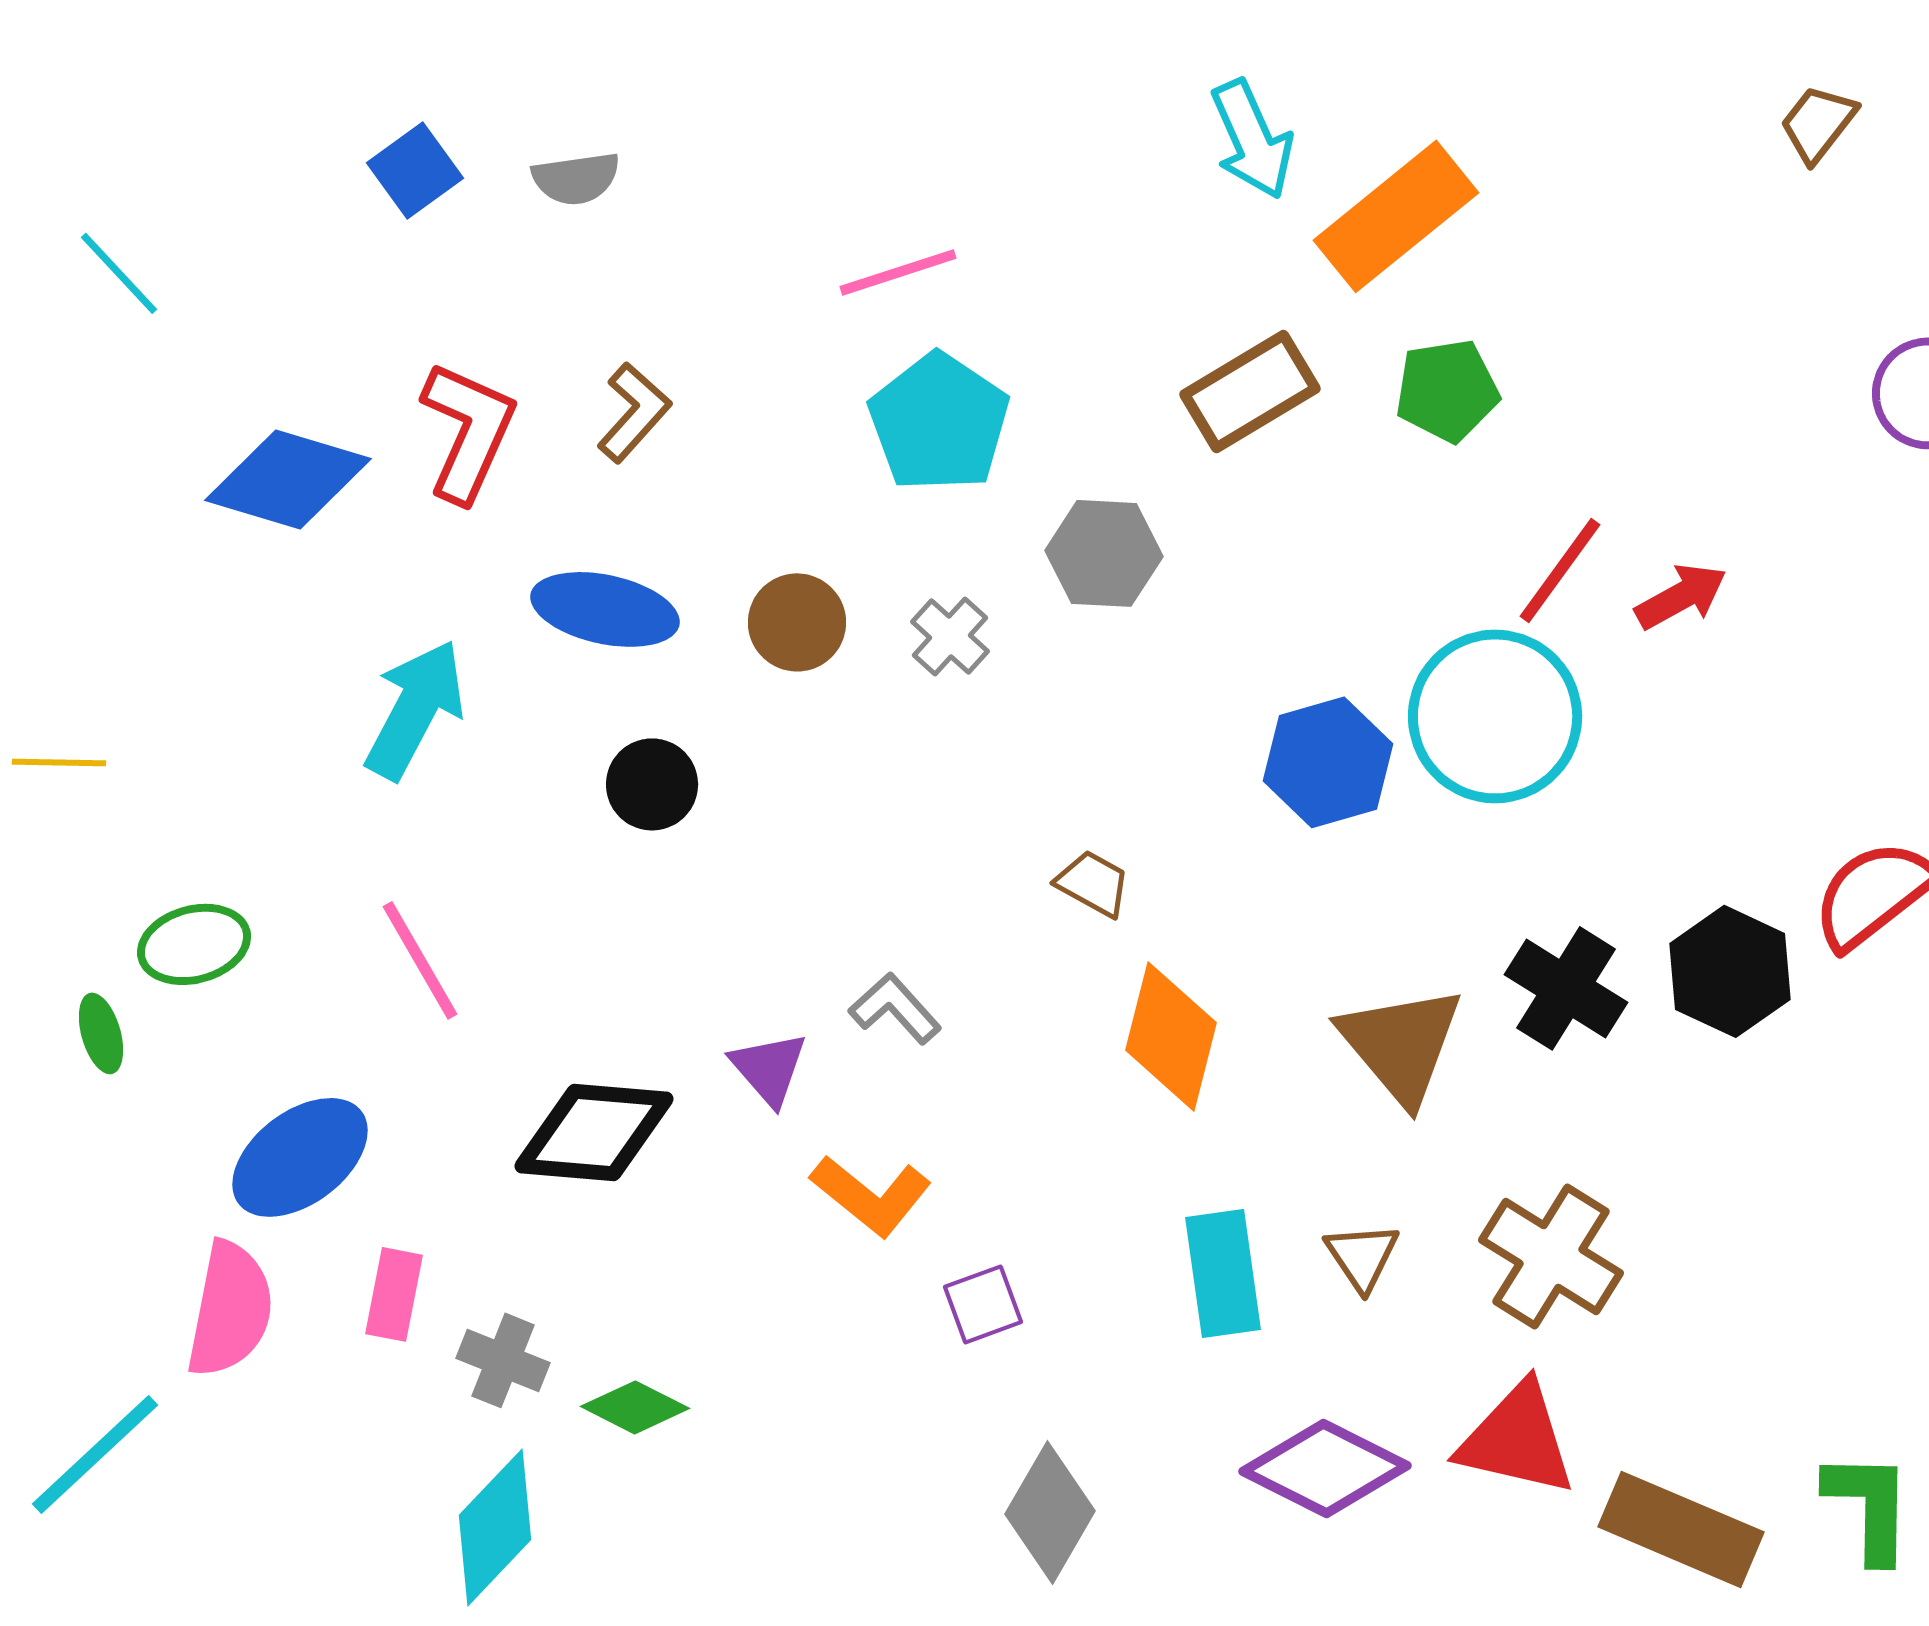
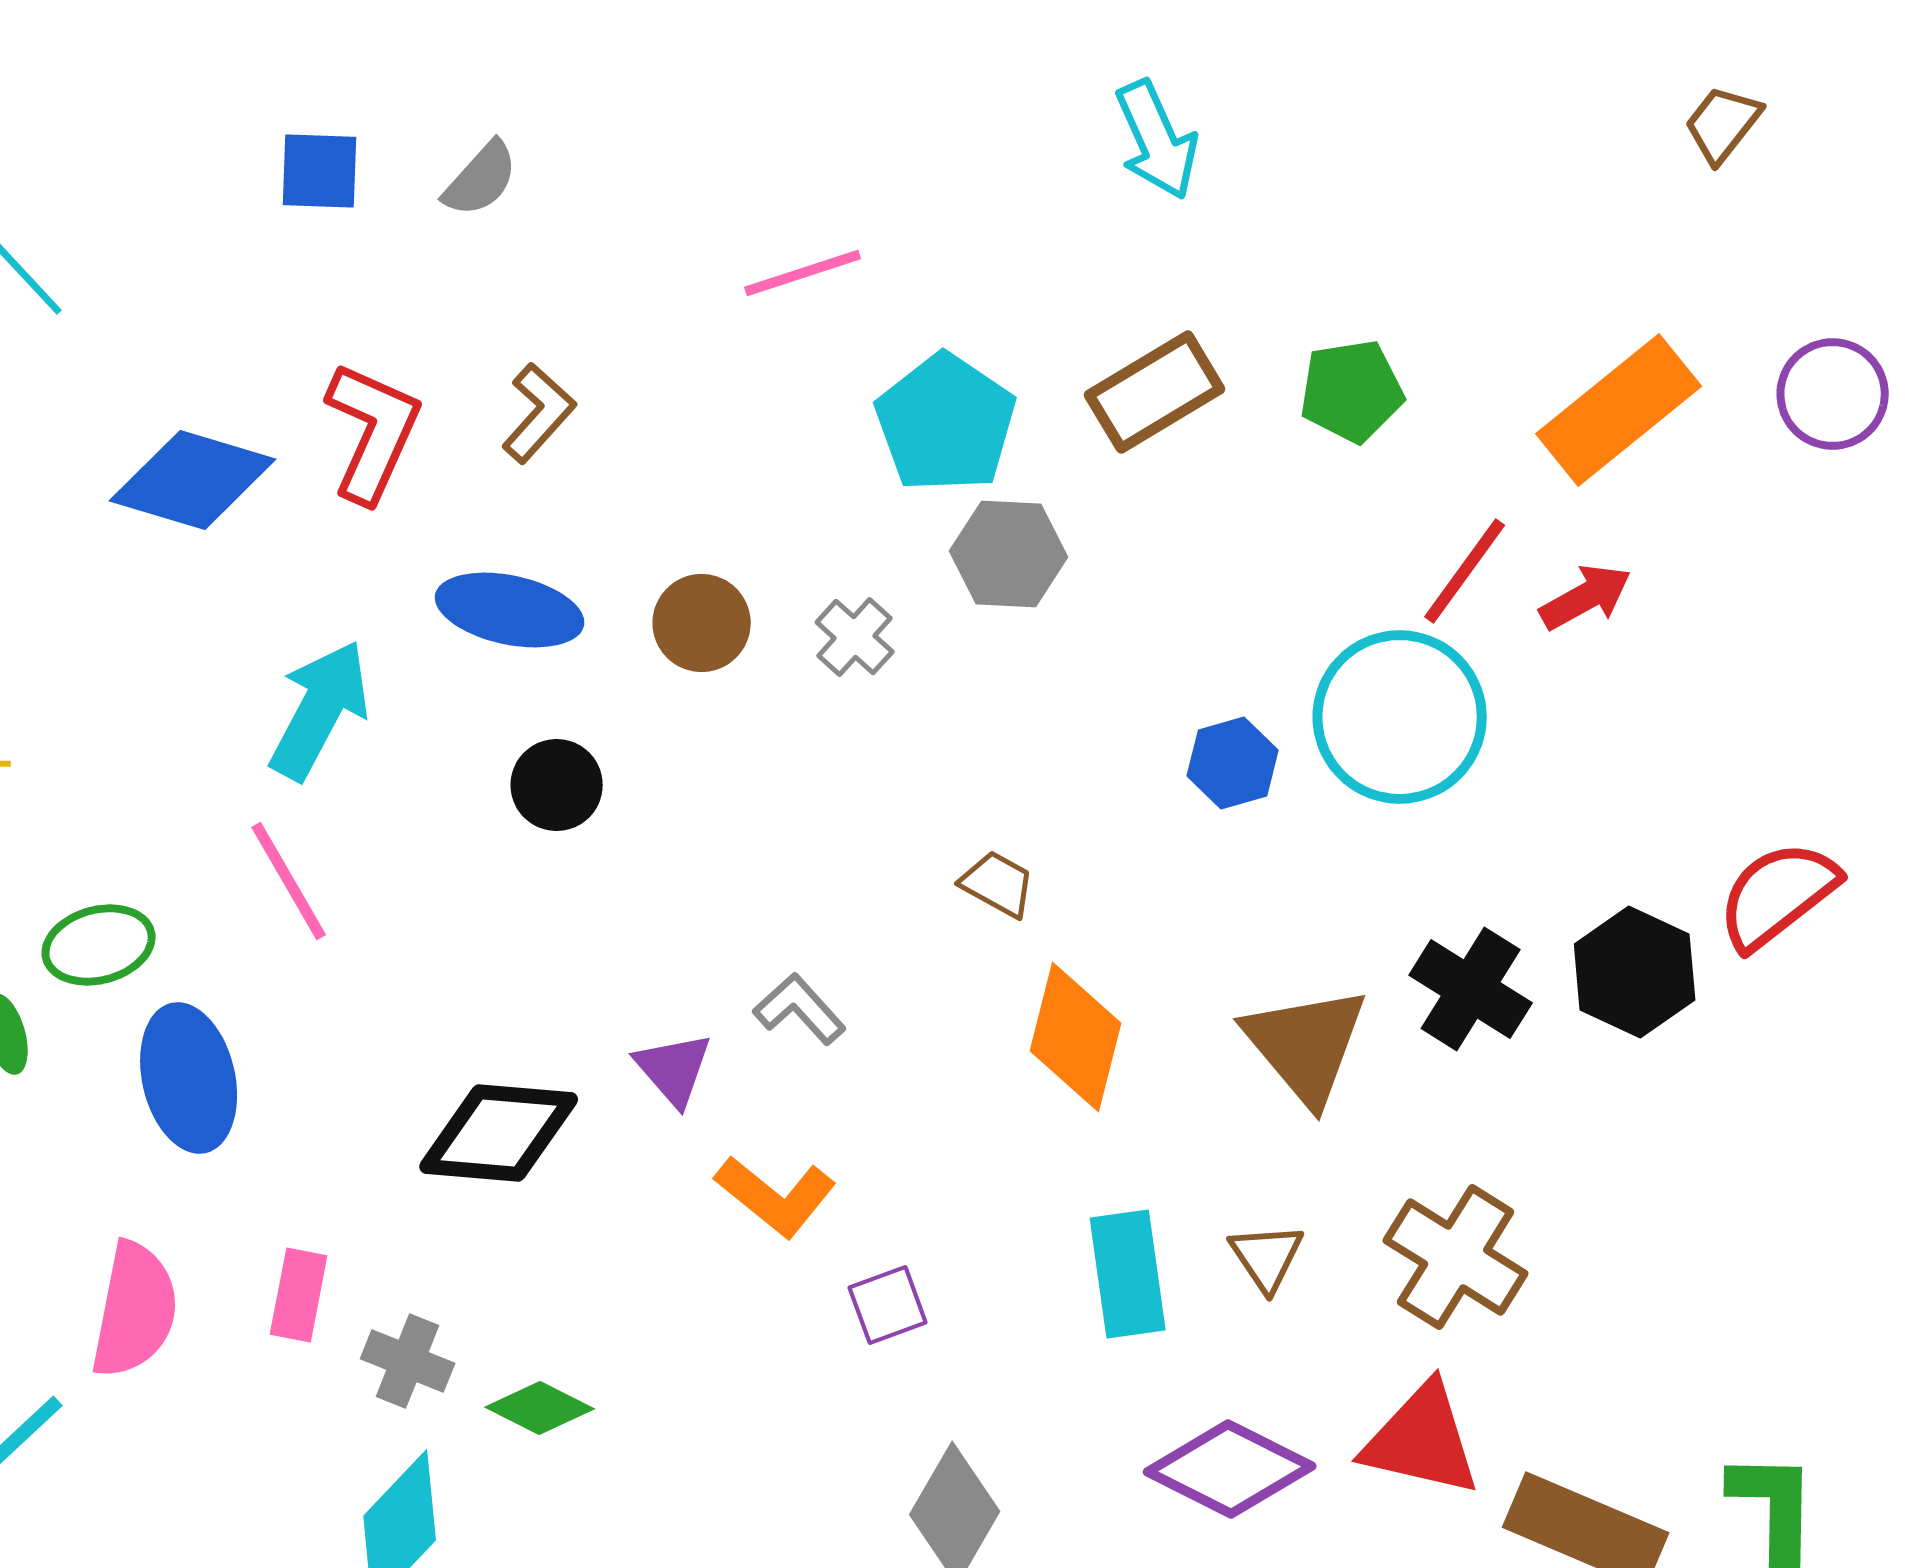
blue square: (415, 170) -> (320, 171), turned 38
gray semicircle: (576, 178) -> (481, 179), turned -40
orange rectangle: (1396, 216) -> (1619, 410), moved
cyan pentagon: (939, 422) -> (946, 423), moved
blue hexagon: (1328, 762) -> (1233, 763), size x0.7
pink line: (420, 960) -> (289, 881), moved
blue ellipse: (300, 1157) -> (189, 1078), moved, turned -66

